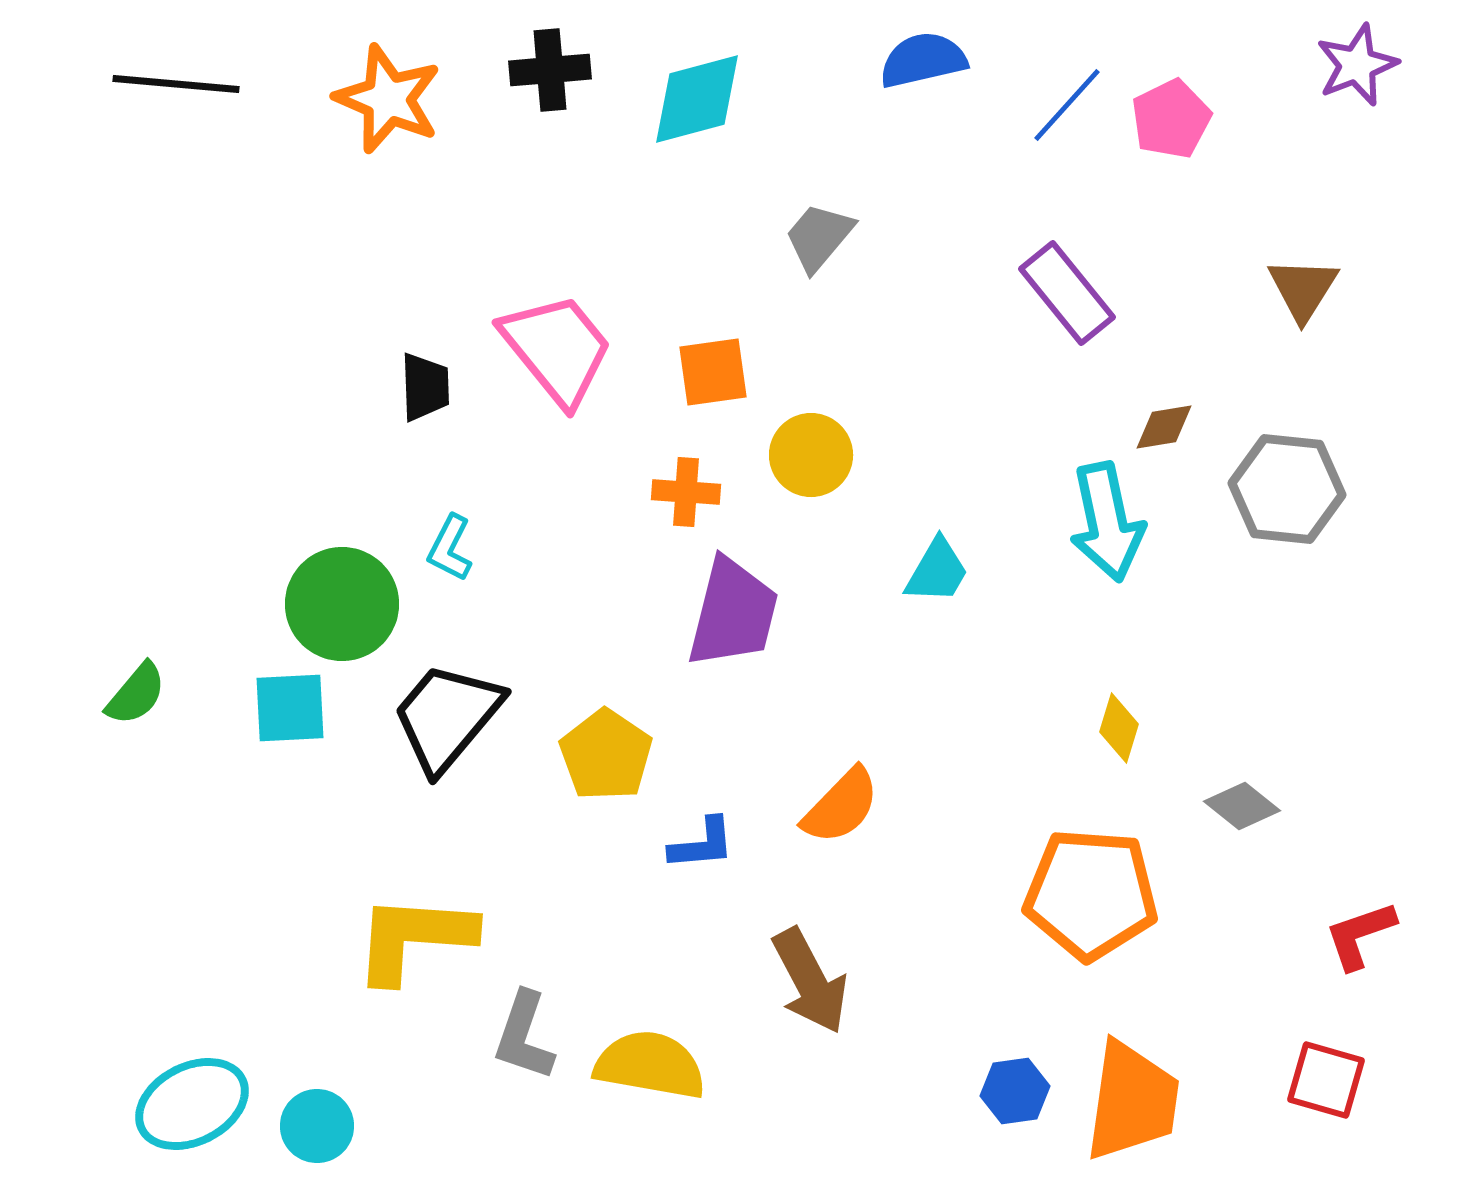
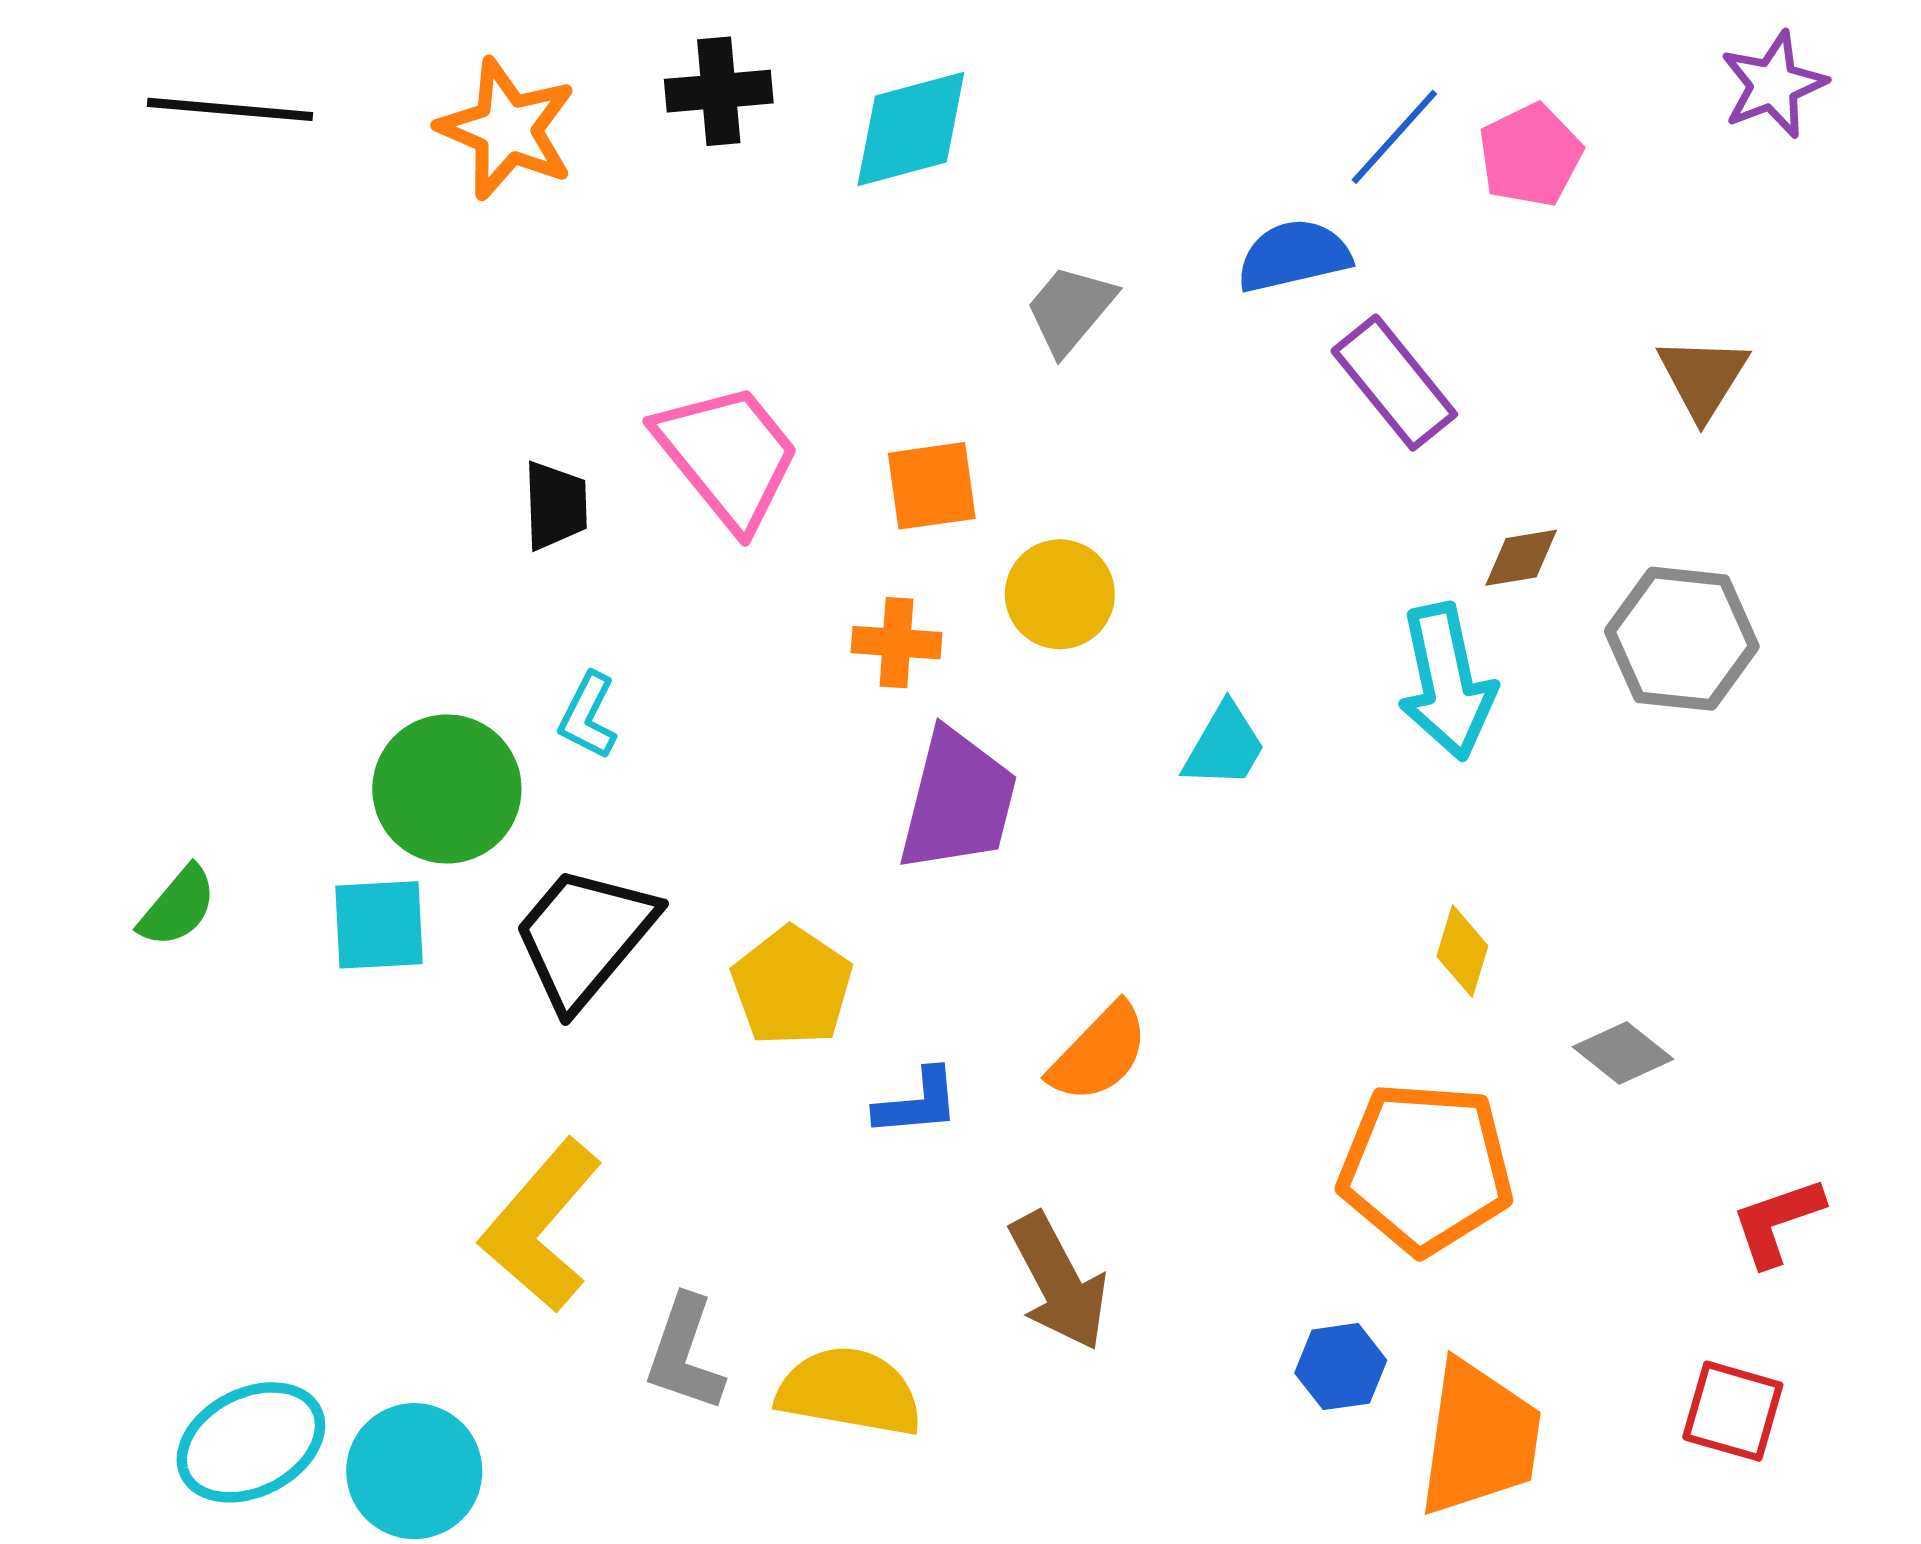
blue semicircle: (923, 60) -> (1294, 256), moved
yellow L-shape: (414, 938) -> (541, 1225), turned -53
blue hexagon: (1015, 1091) -> (1341, 1367), moved
cyan circle: (317, 1126) -> (414, 1471), size x1.4

